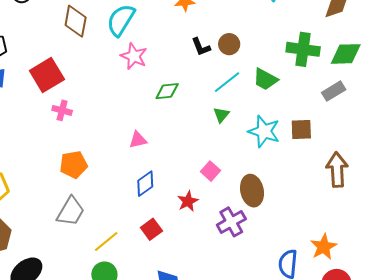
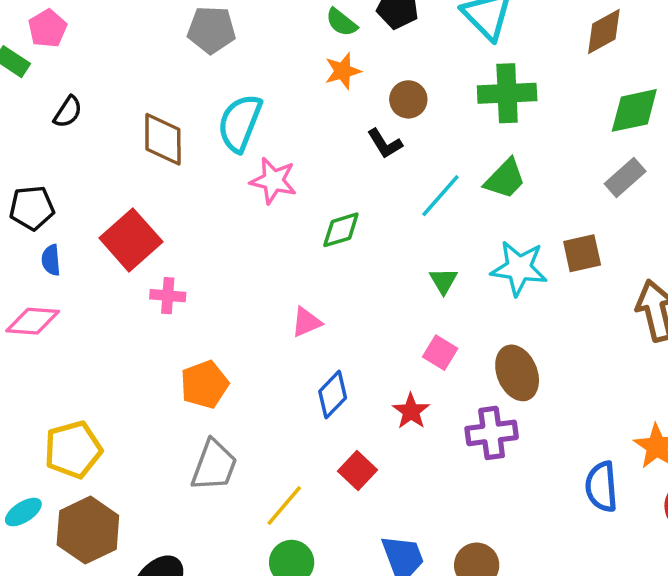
brown circle: (229, 44) -> (408, 99), moved
green cross: (303, 49) -> (507, 93), moved
green trapezoid: (265, 79) -> (505, 179), turned -64
green triangle: (221, 115) -> (444, 281), moved
purple cross: (231, 222) -> (492, 433), turned 32

